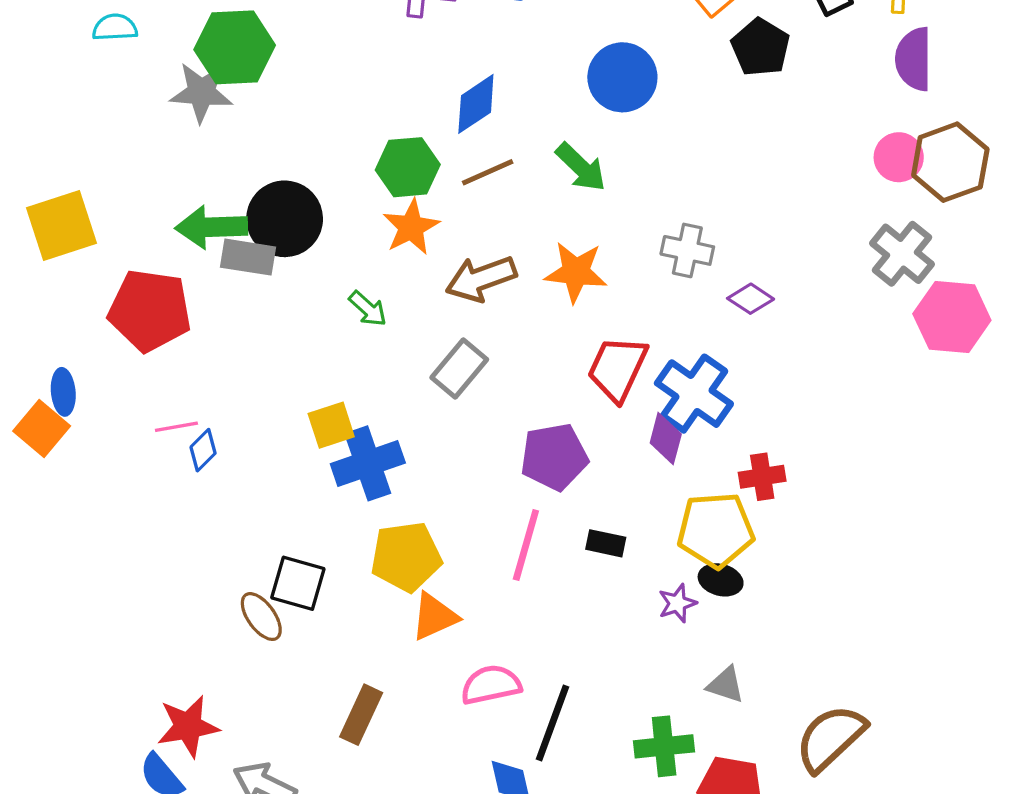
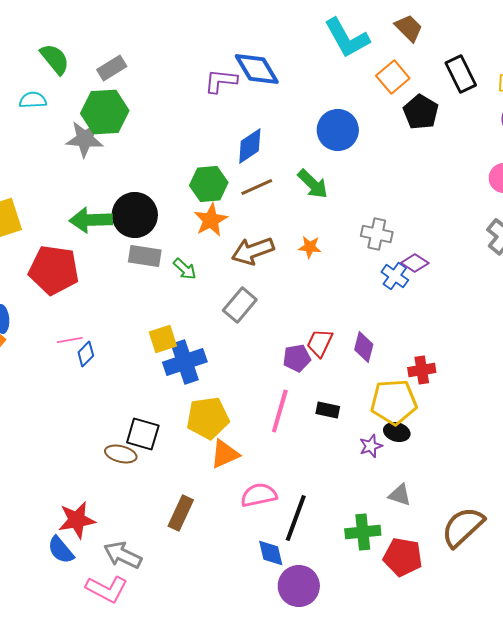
gray rectangle: (248, 257) -> (145, 256), moved
orange star: (576, 272) -> (310, 247), size x0.6
red trapezoid: (617, 369) -> (320, 343), moved, size x0.7
blue cross: (694, 394) -> (395, 276), moved, size x0.6
purple pentagon: (554, 457) -> (297, 358), size x0.7
brown ellipse: (261, 617) -> (121, 454), turned -40

